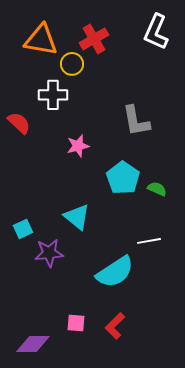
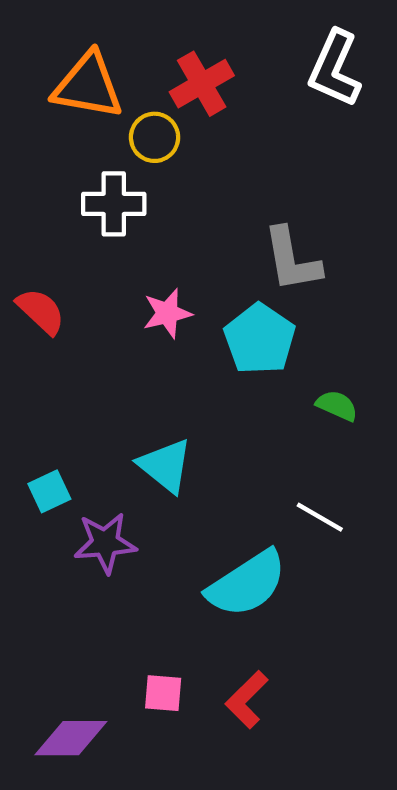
red semicircle: (19, 123) -> (41, 311), moved
cyan pentagon: (123, 178) -> (260, 339), moved
white line: (149, 241) -> (320, 517), turned 40

